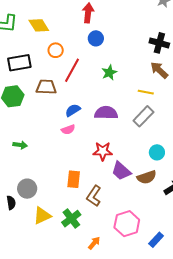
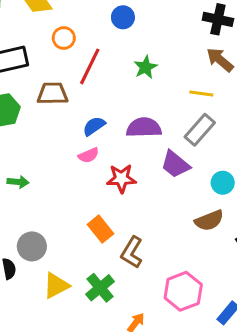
red star: (103, 151) -> (121, 178), moved
purple trapezoid: (121, 171) -> (175, 164), moved
orange rectangle: (74, 179) -> (100, 229), turned -42

